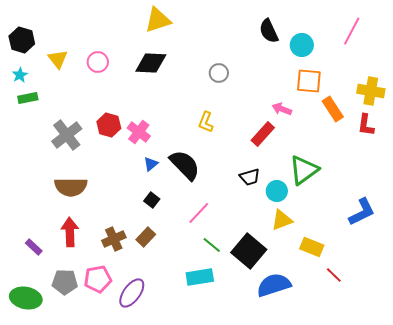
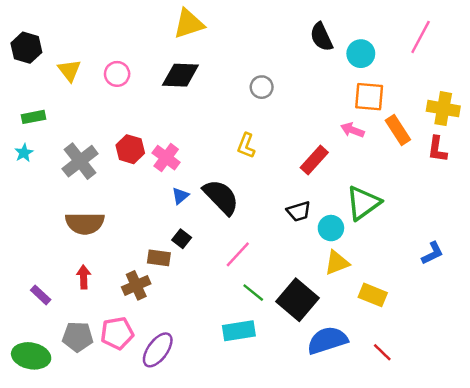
cyan star: (20, 75) -> (24, 153), moved
pink arrow: (282, 109) -> (352, 130), moved
blue L-shape: (362, 212) -> (432, 253), size x0.7
red arrow: (70, 232) -> (84, 277), size x0.7
brown rectangle: (146, 237) -> (159, 258), moved, turned 54
red line: (334, 275) -> (382, 352), moved

